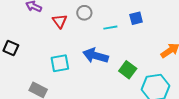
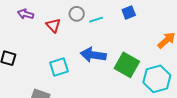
cyan line: (110, 28) -> (96, 20), moved
green square: (128, 70) -> (127, 65), size x1.4

